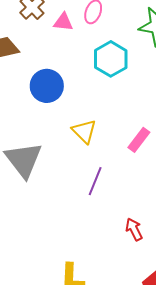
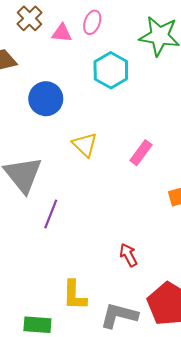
purple line: (95, 181) -> (51, 214), moved
red arrow: (134, 229) -> (128, 255), moved

